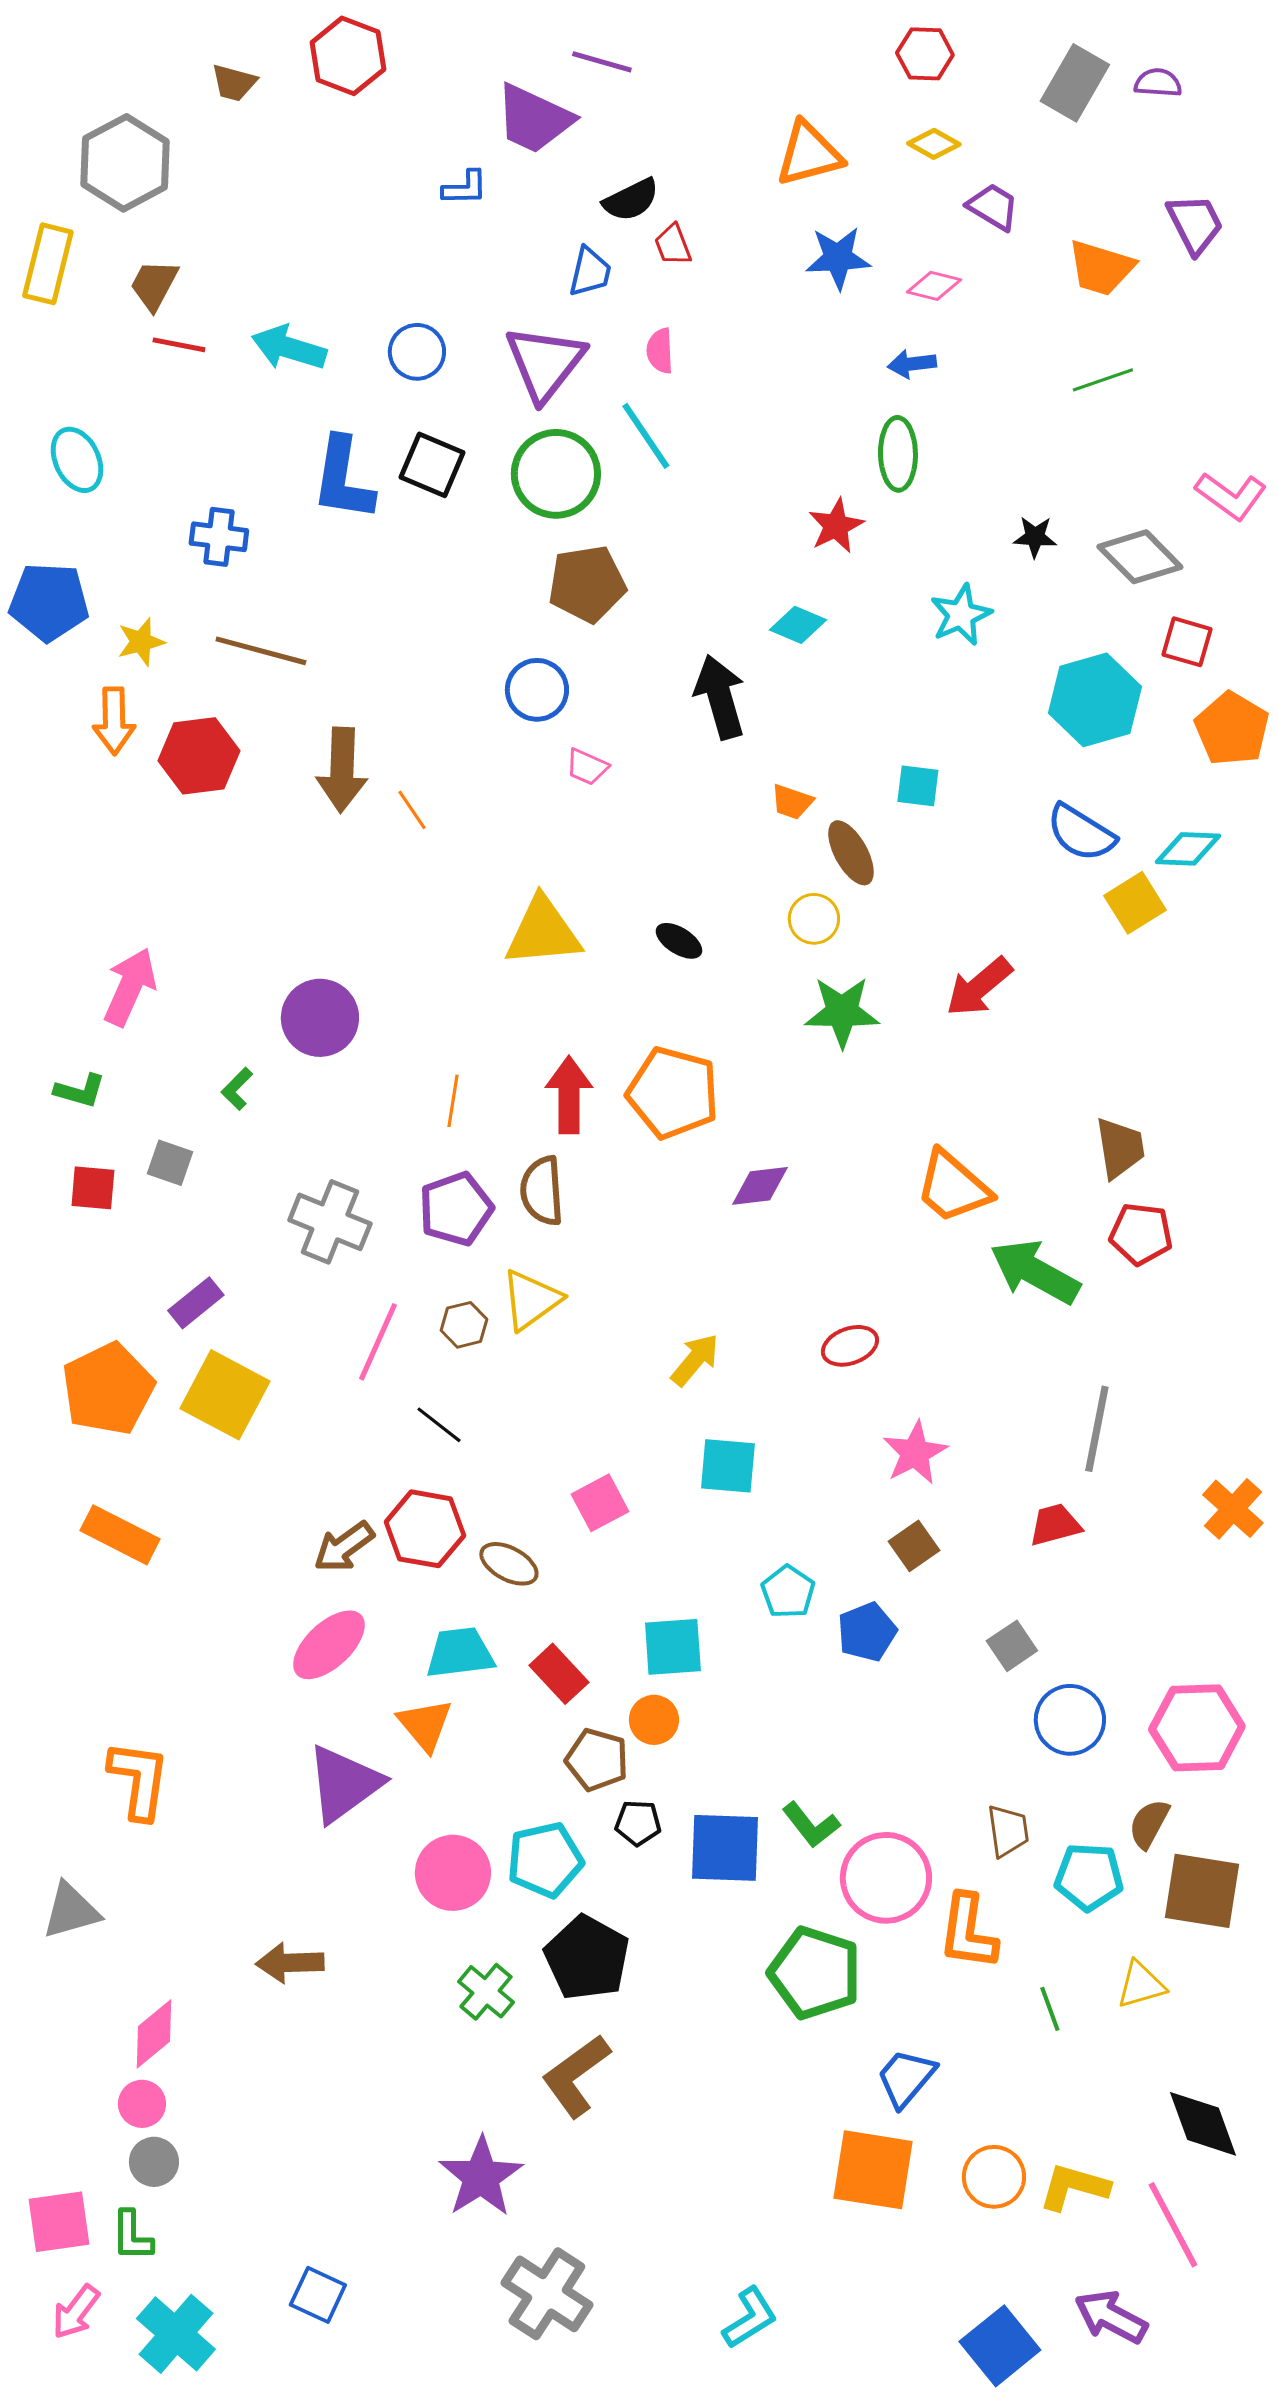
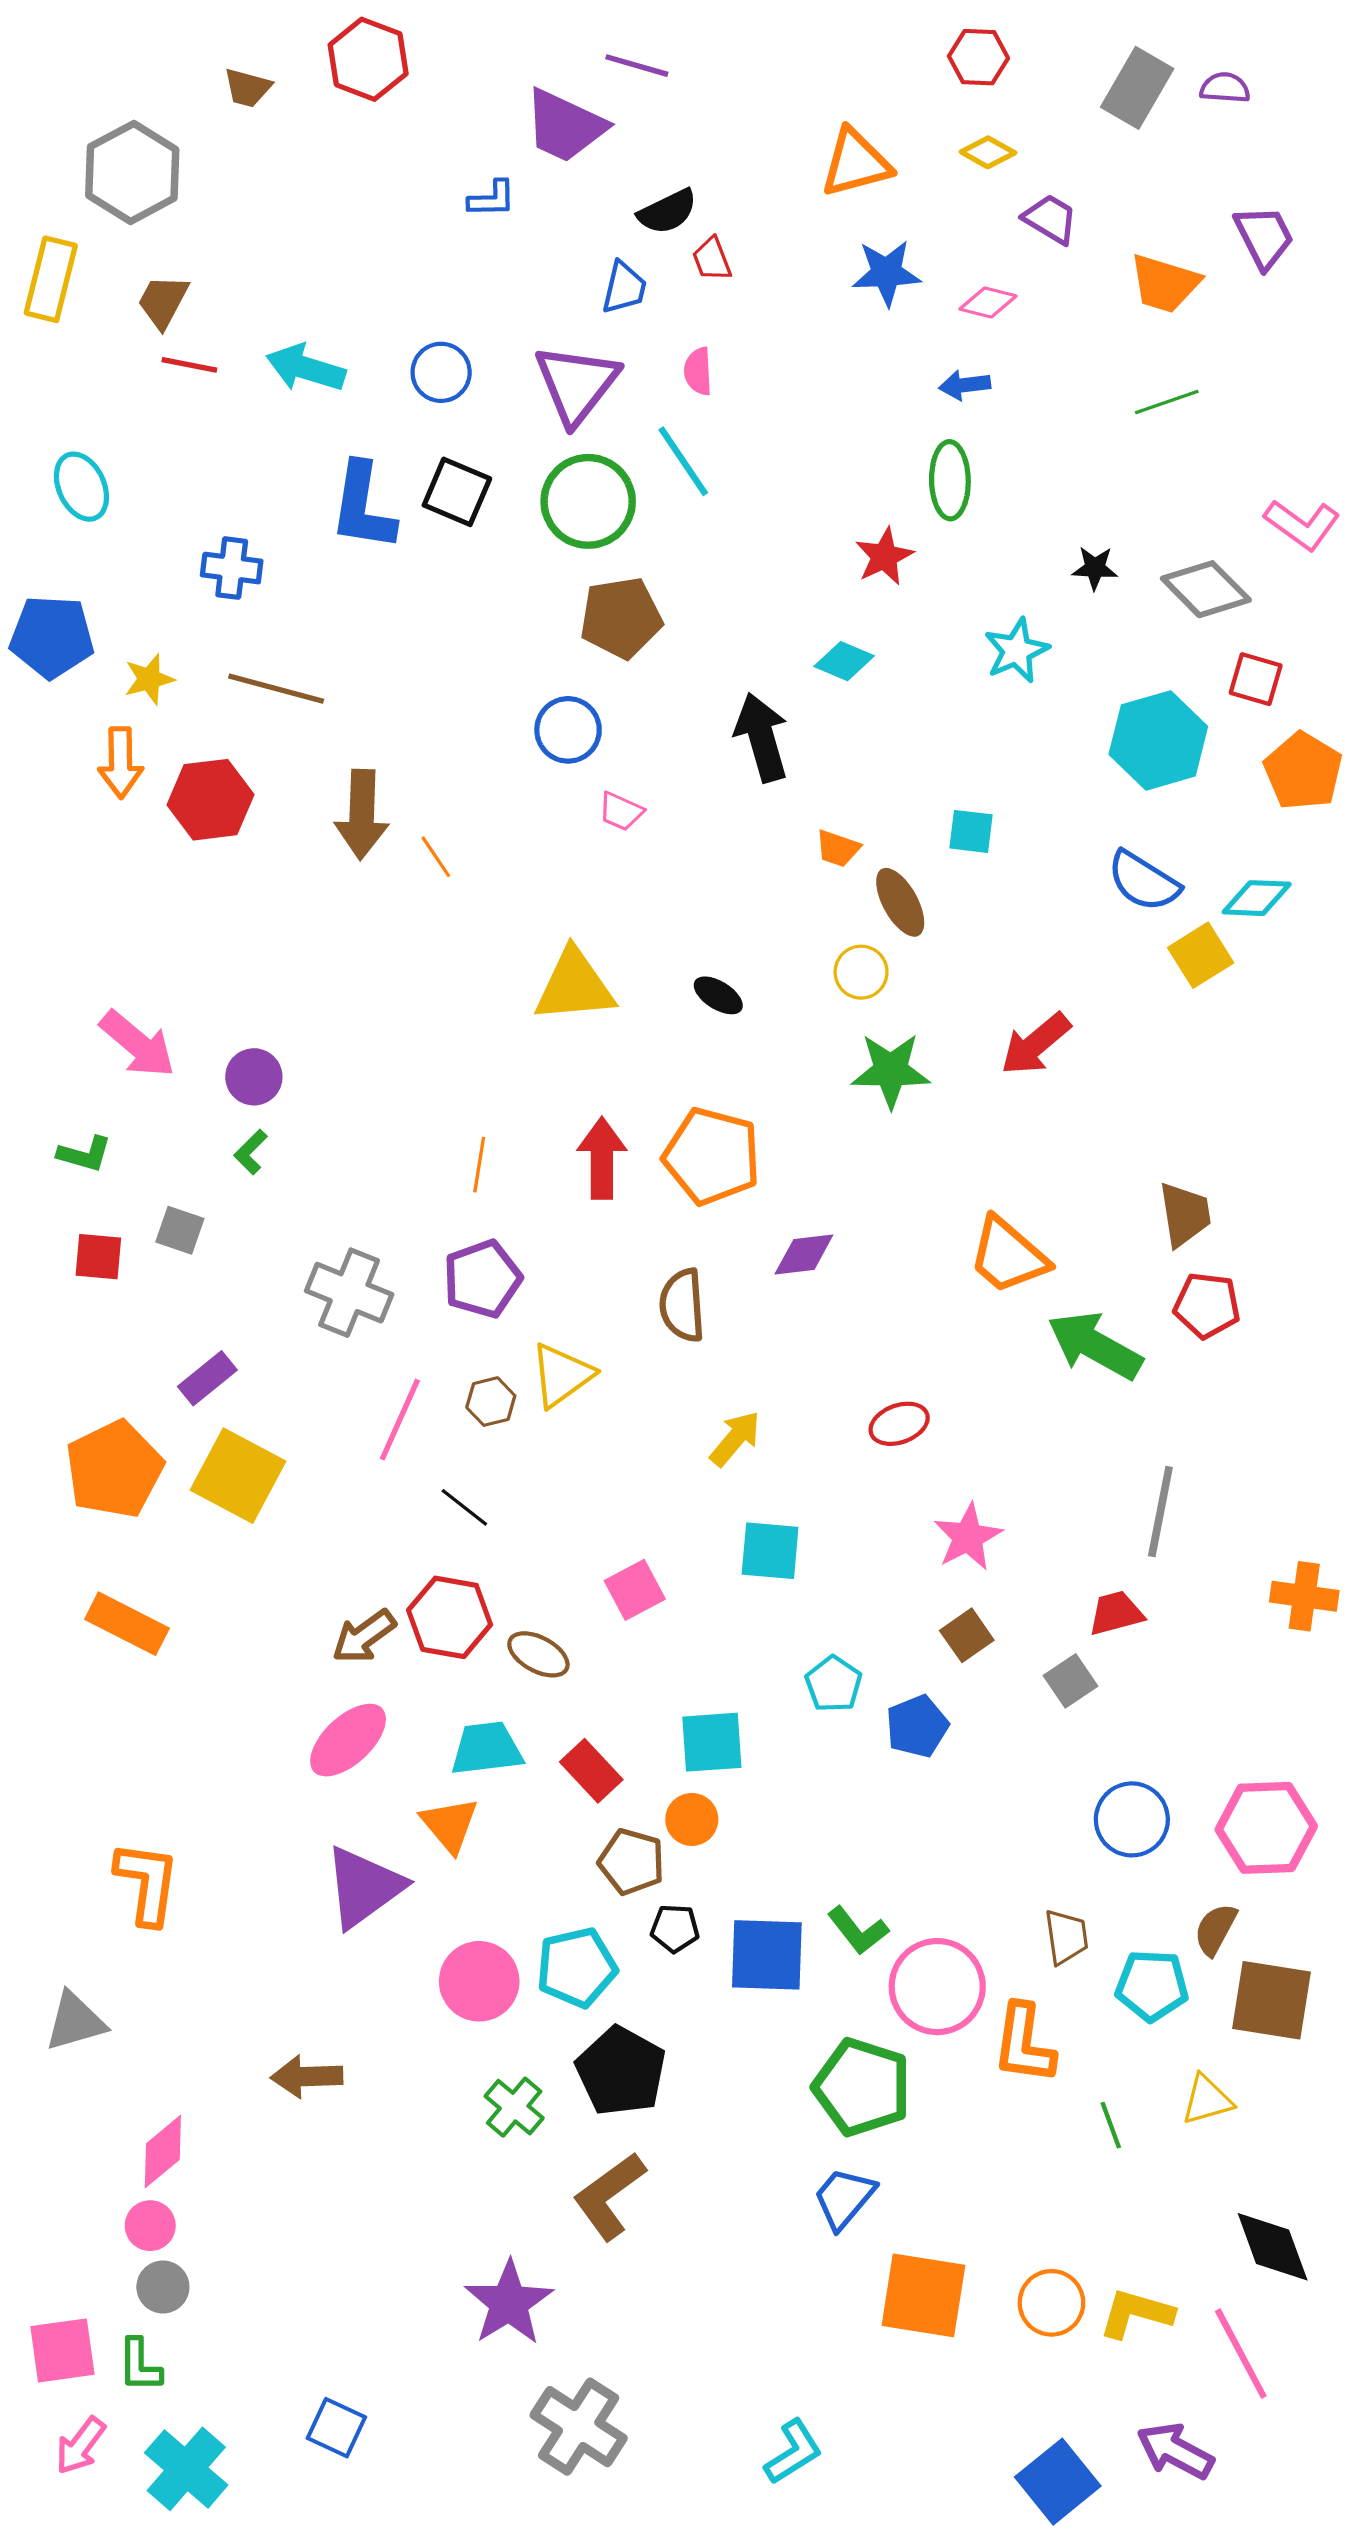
pink arrow: (130, 987) -> (138, 1044), turned 106
purple circle: (320, 1018) -> (254, 1077), moved, size x0.7
brown semicircle: (542, 1191) -> (682, 1305), moved
orange cross: (1233, 1509) -> (1304, 1596), turned -34
gray square: (1012, 1646) -> (1070, 1681), moved
blue trapezoid: (906, 2078) -> (844, 2198), moved

